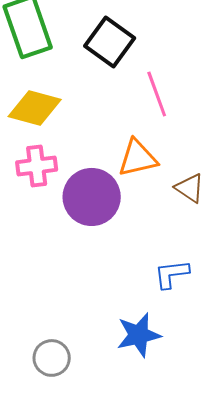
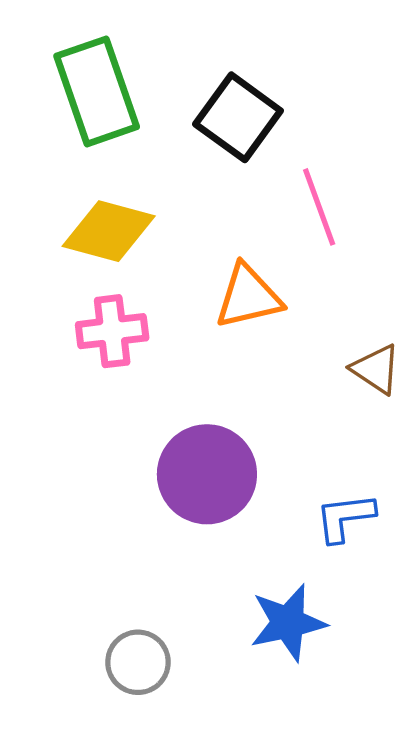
orange triangle: (138, 158) -> (248, 297), moved
purple circle: (92, 197) -> (207, 474), moved

